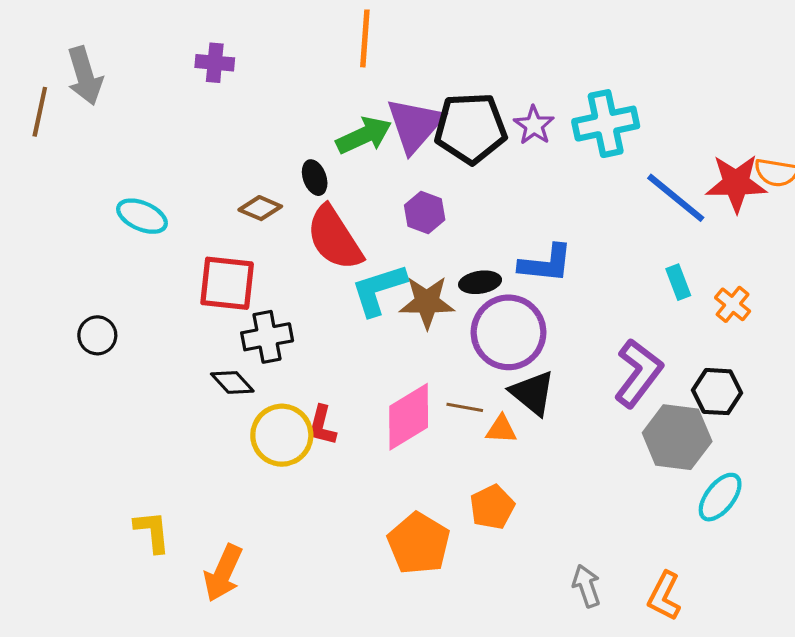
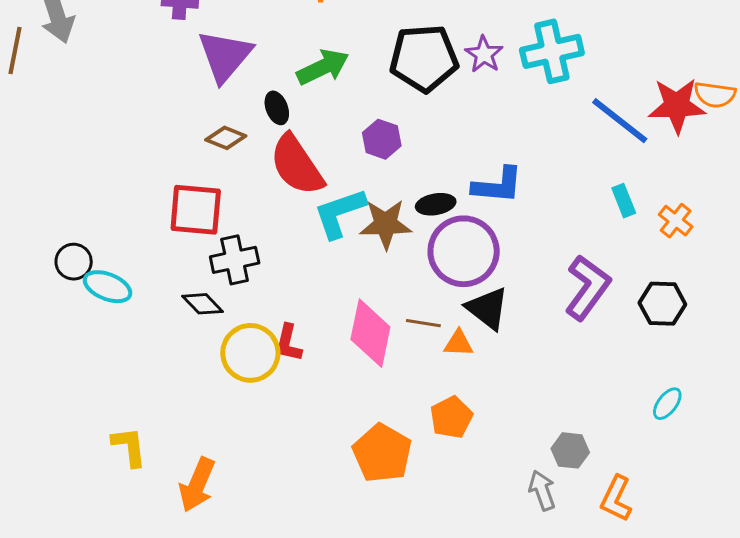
purple triangle: (415, 125) -> (225, 56), moved
cyan ellipse: (142, 216) -> (108, 287), moved
pink diamond: (409, 417) -> (370, 333), turned -46
gray hexagon: (677, 437) -> (570, 450), moved, size x0.6
cyan ellipse: (720, 497) -> (667, 404), size x0.7

